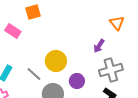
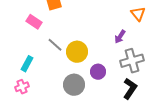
gray line: (34, 74) -> (55, 45), moved

